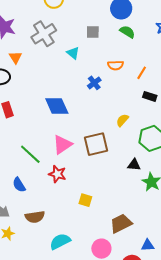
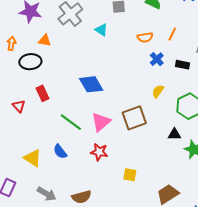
orange triangle: (15, 57) -> (45, 40), turned -40
orange line: (142, 73) -> (172, 34), moved
blue cross: (94, 83) -> (157, 59), moved
green line: (30, 154) -> (71, 122), moved
blue semicircle: (19, 185) -> (60, 152), moved

